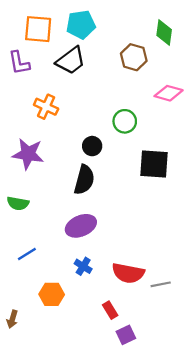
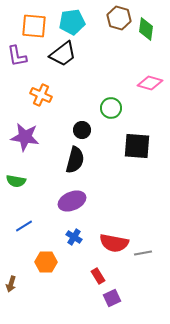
brown hexagon: (134, 57) -> (119, 18), moved

